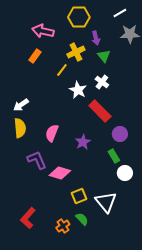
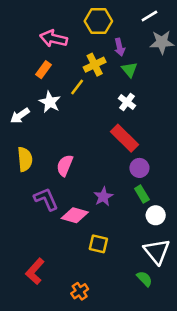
white star: (78, 90) -> (50, 102), moved
white arrow: (21, 105) -> (20, 116), moved
purple circle: (120, 134) -> (139, 168), moved
purple star: (83, 142) -> (103, 197), moved
yellow square: (79, 196) -> (98, 244), turned 35
white triangle: (106, 202) -> (157, 251), moved
green semicircle: (82, 219) -> (144, 279), moved
orange cross: (63, 226) -> (80, 291), moved

